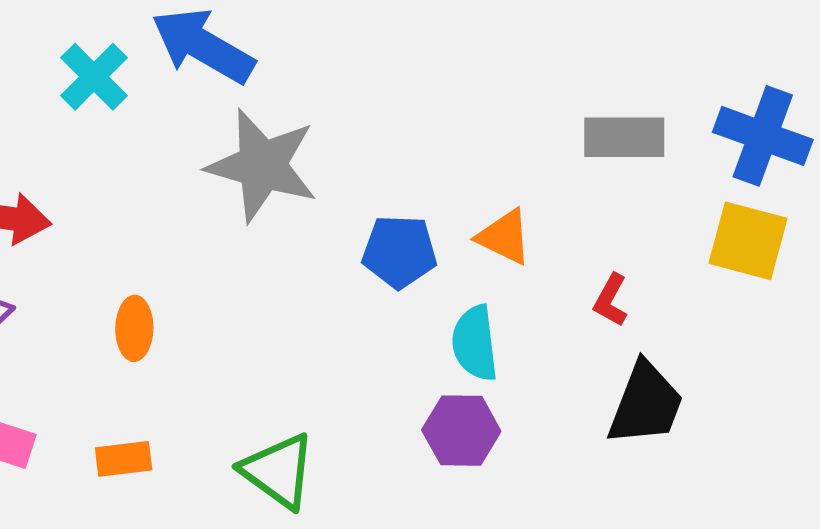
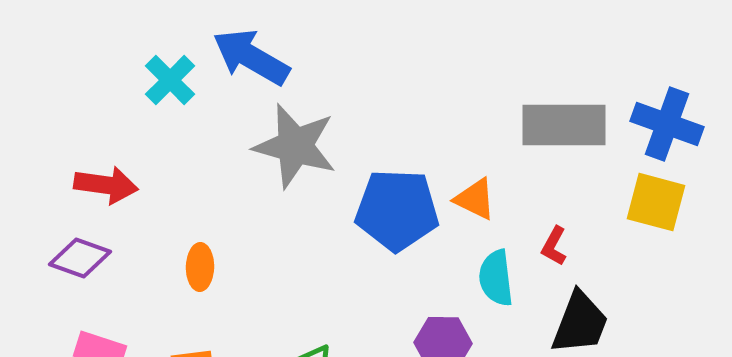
gray rectangle: (624, 137) -> (564, 125), size x1.4
blue pentagon: (399, 252) -> (397, 210), size x1.5
cyan semicircle: (475, 343) -> (496, 278), moved

